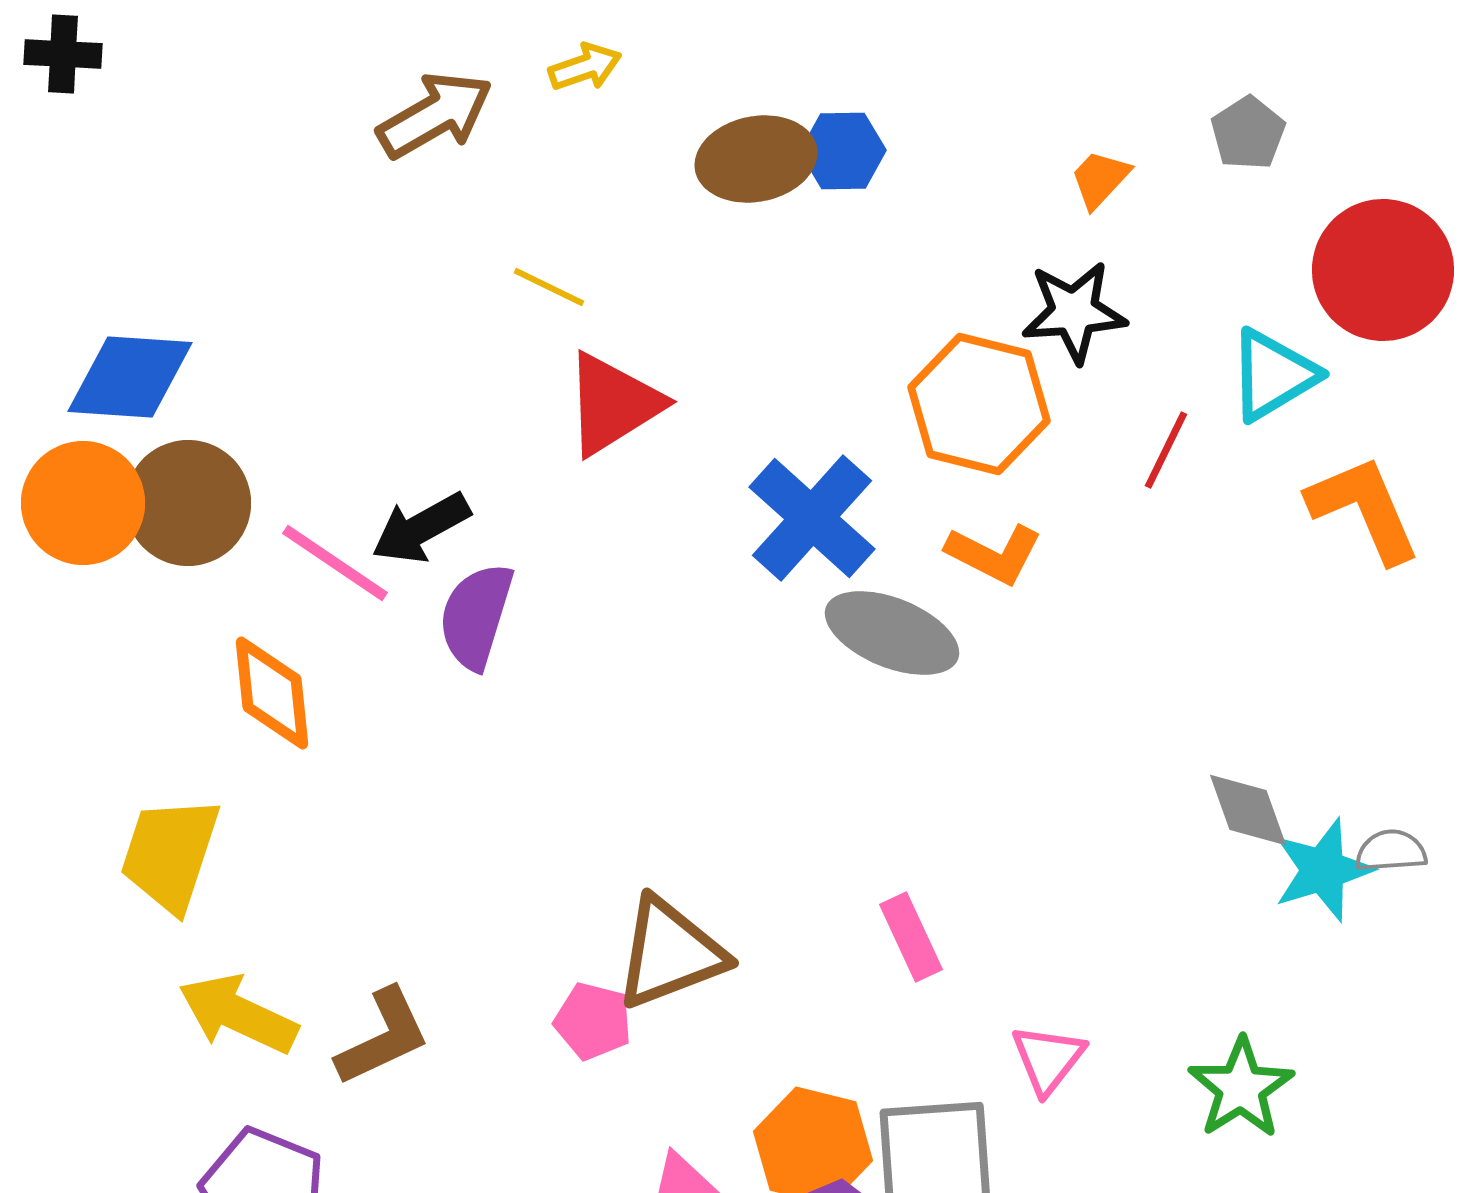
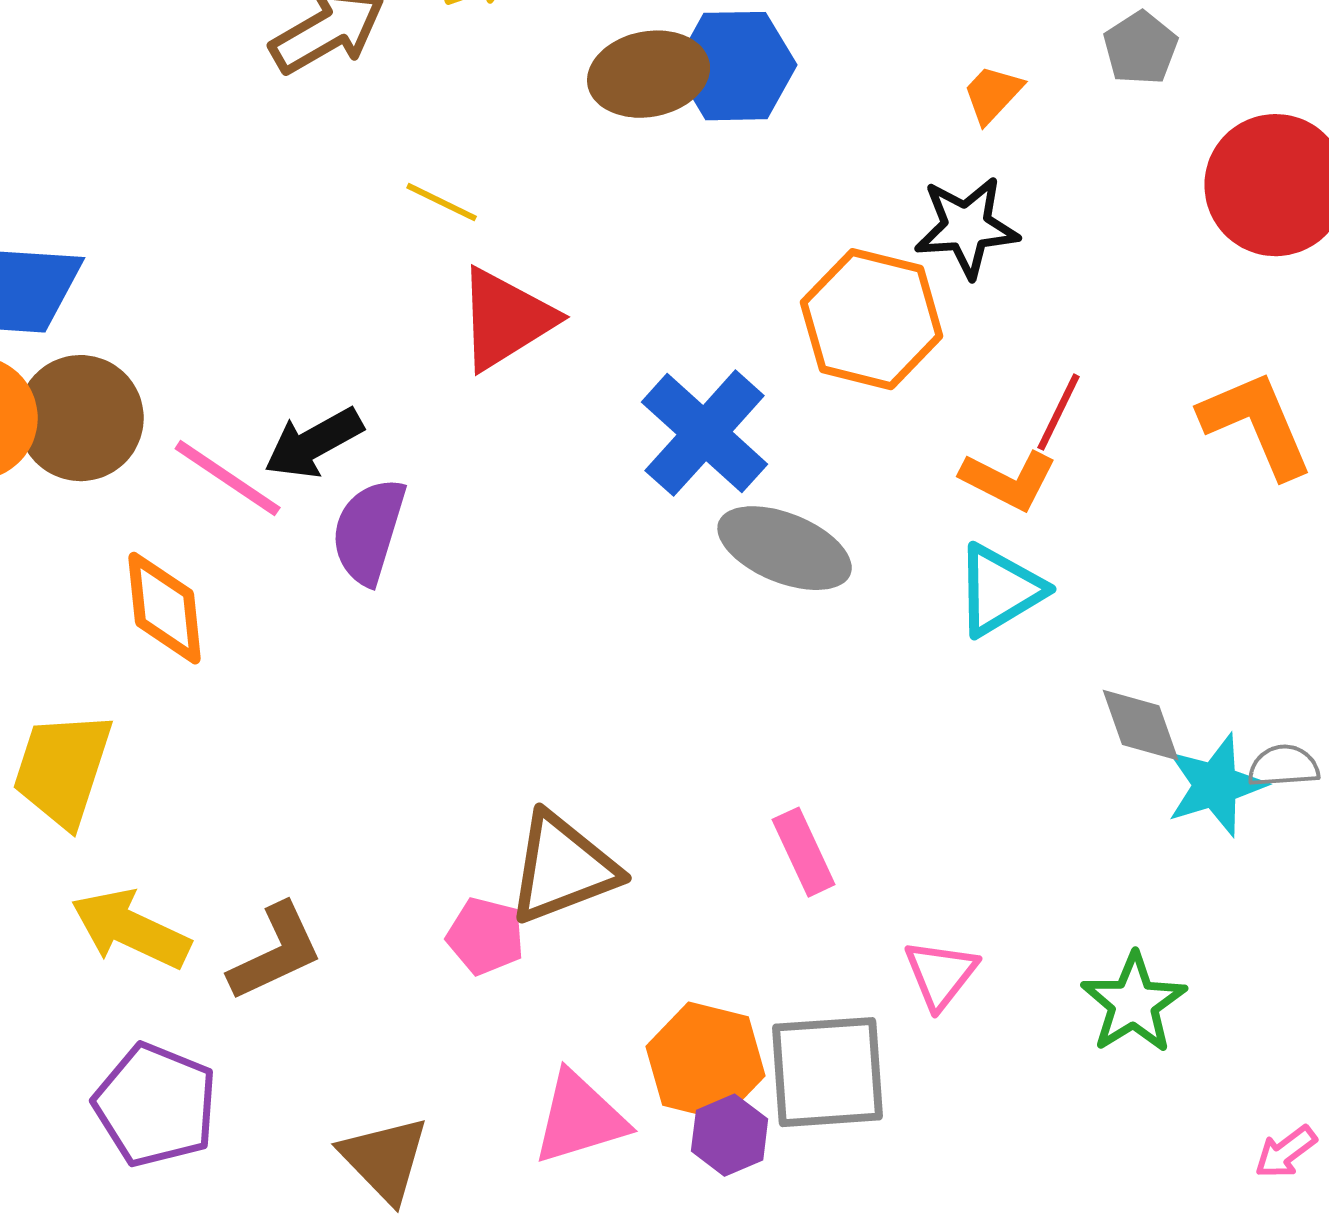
blue hexagon: (843, 151) -> (736, 66), size x1.4
cyan triangle: (1273, 375) -> (1000, 590), moved
red line: (1166, 450) -> (1059, 412), moved
orange L-shape: (994, 554) -> (1009, 480), moved

